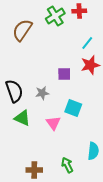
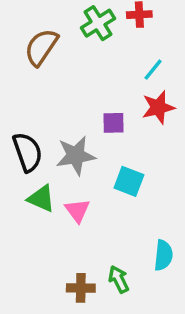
gray star: (42, 93) -> (76, 156), size x1.6
pink triangle: (53, 123) -> (77, 211), moved
brown cross: (34, 170) -> (81, 288), moved

